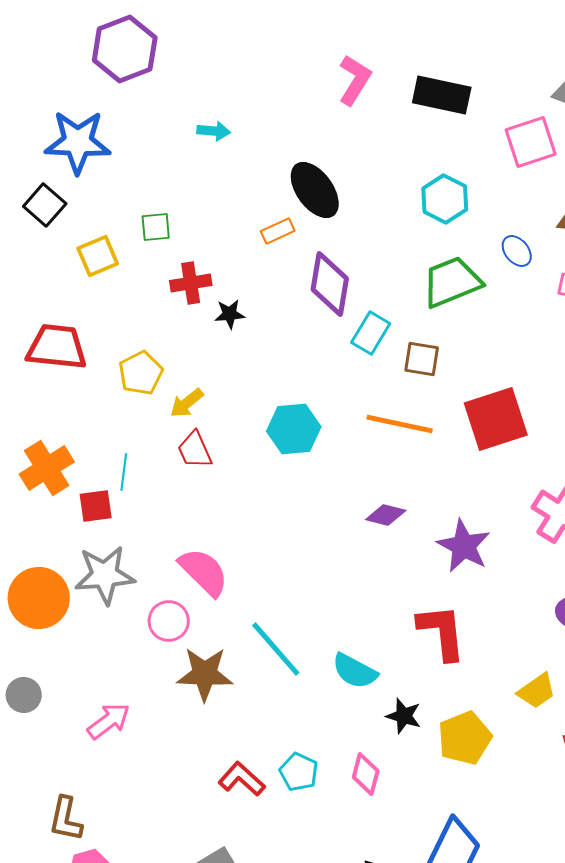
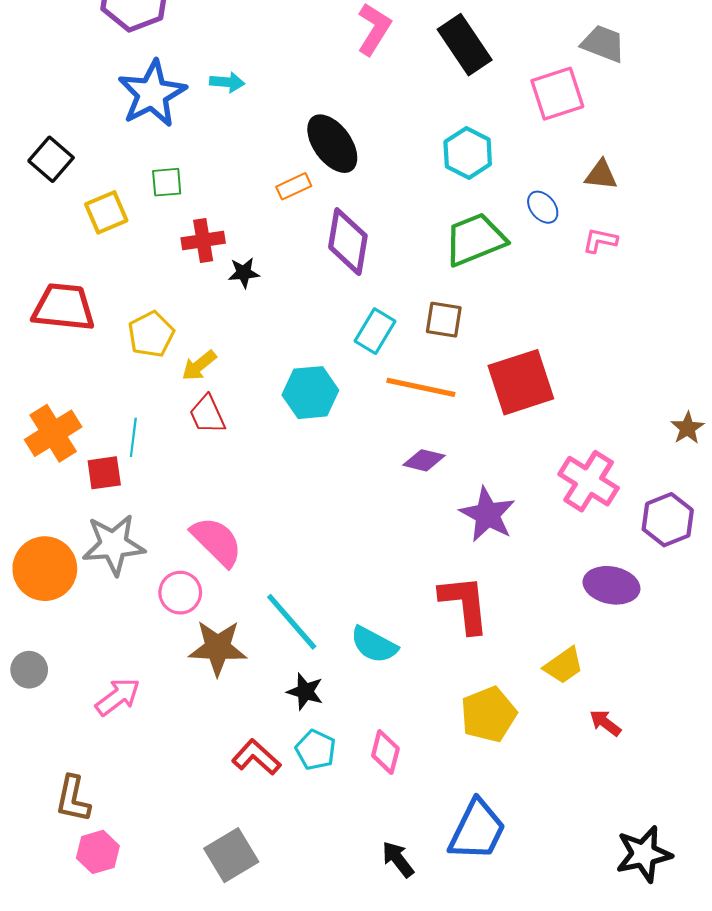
black rectangle: (442, 95) -> (465, 45), turned 44
blue star: (78, 142) -> (152, 94), moved, turned -30
cyan rectangle: (371, 333) -> (375, 331), moved
purple diamond: (386, 515) -> (424, 460), moved
black star: (404, 716) -> (305, 692), moved

